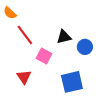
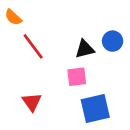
blue circle: (85, 47) -> (113, 41), moved
pink square: (44, 56) -> (77, 77), moved, turned -35

